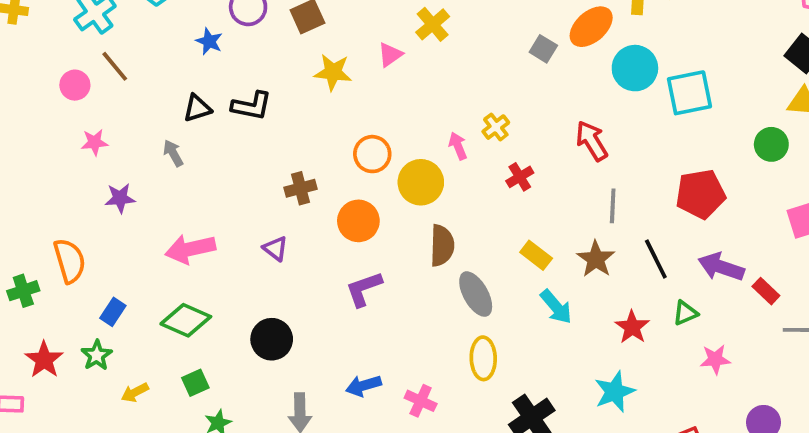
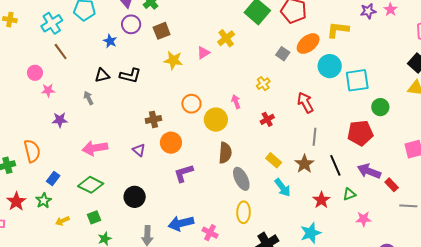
pink circle: (75, 85) -> (35, 73), moved
yellow cross: (496, 127) -> (263, 84), moved
green circle: (771, 144) -> (380, 107), moved
orange circle: (358, 221) -> (171, 143), moved
blue arrow: (364, 386) -> (181, 223), size x1.4

